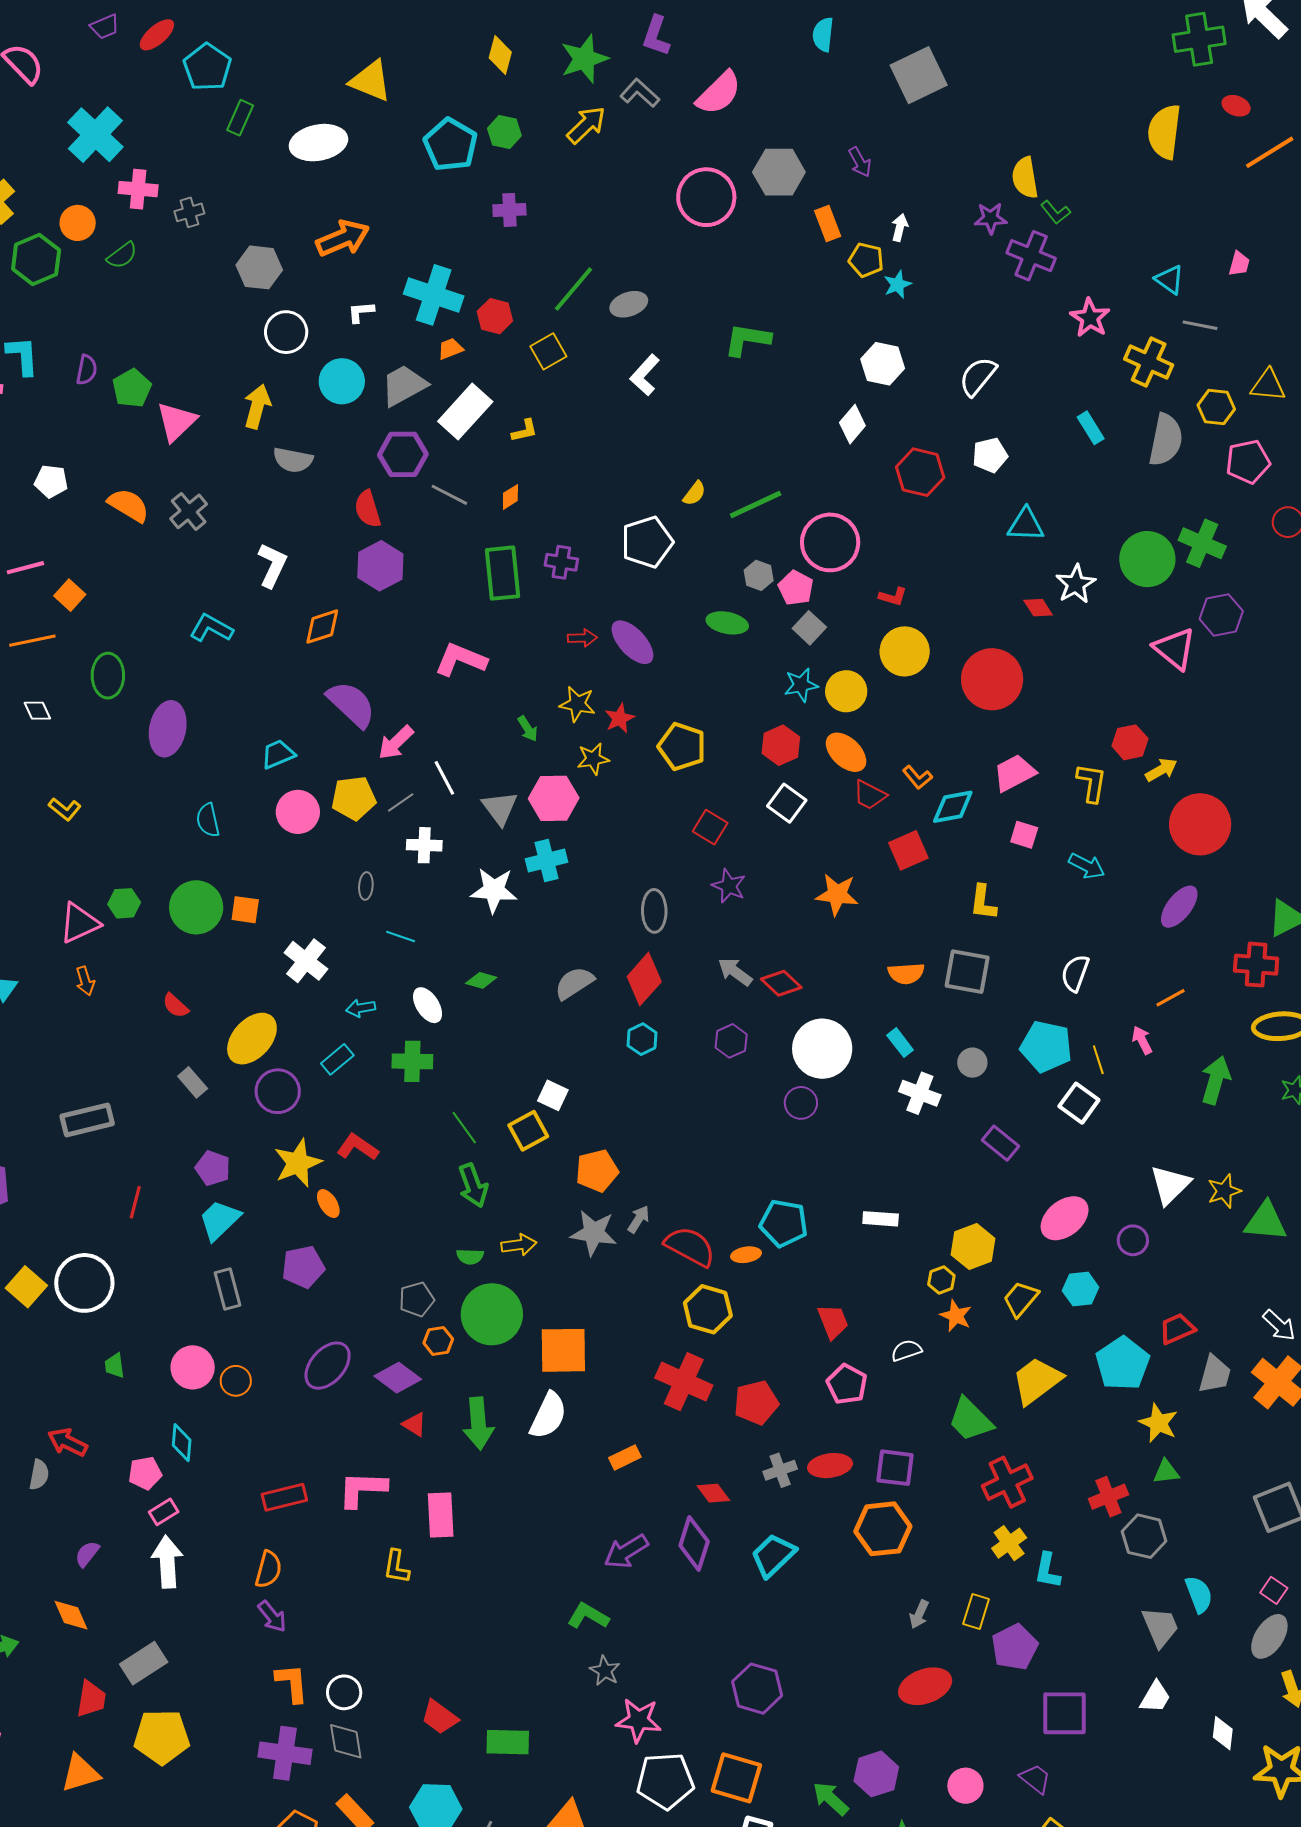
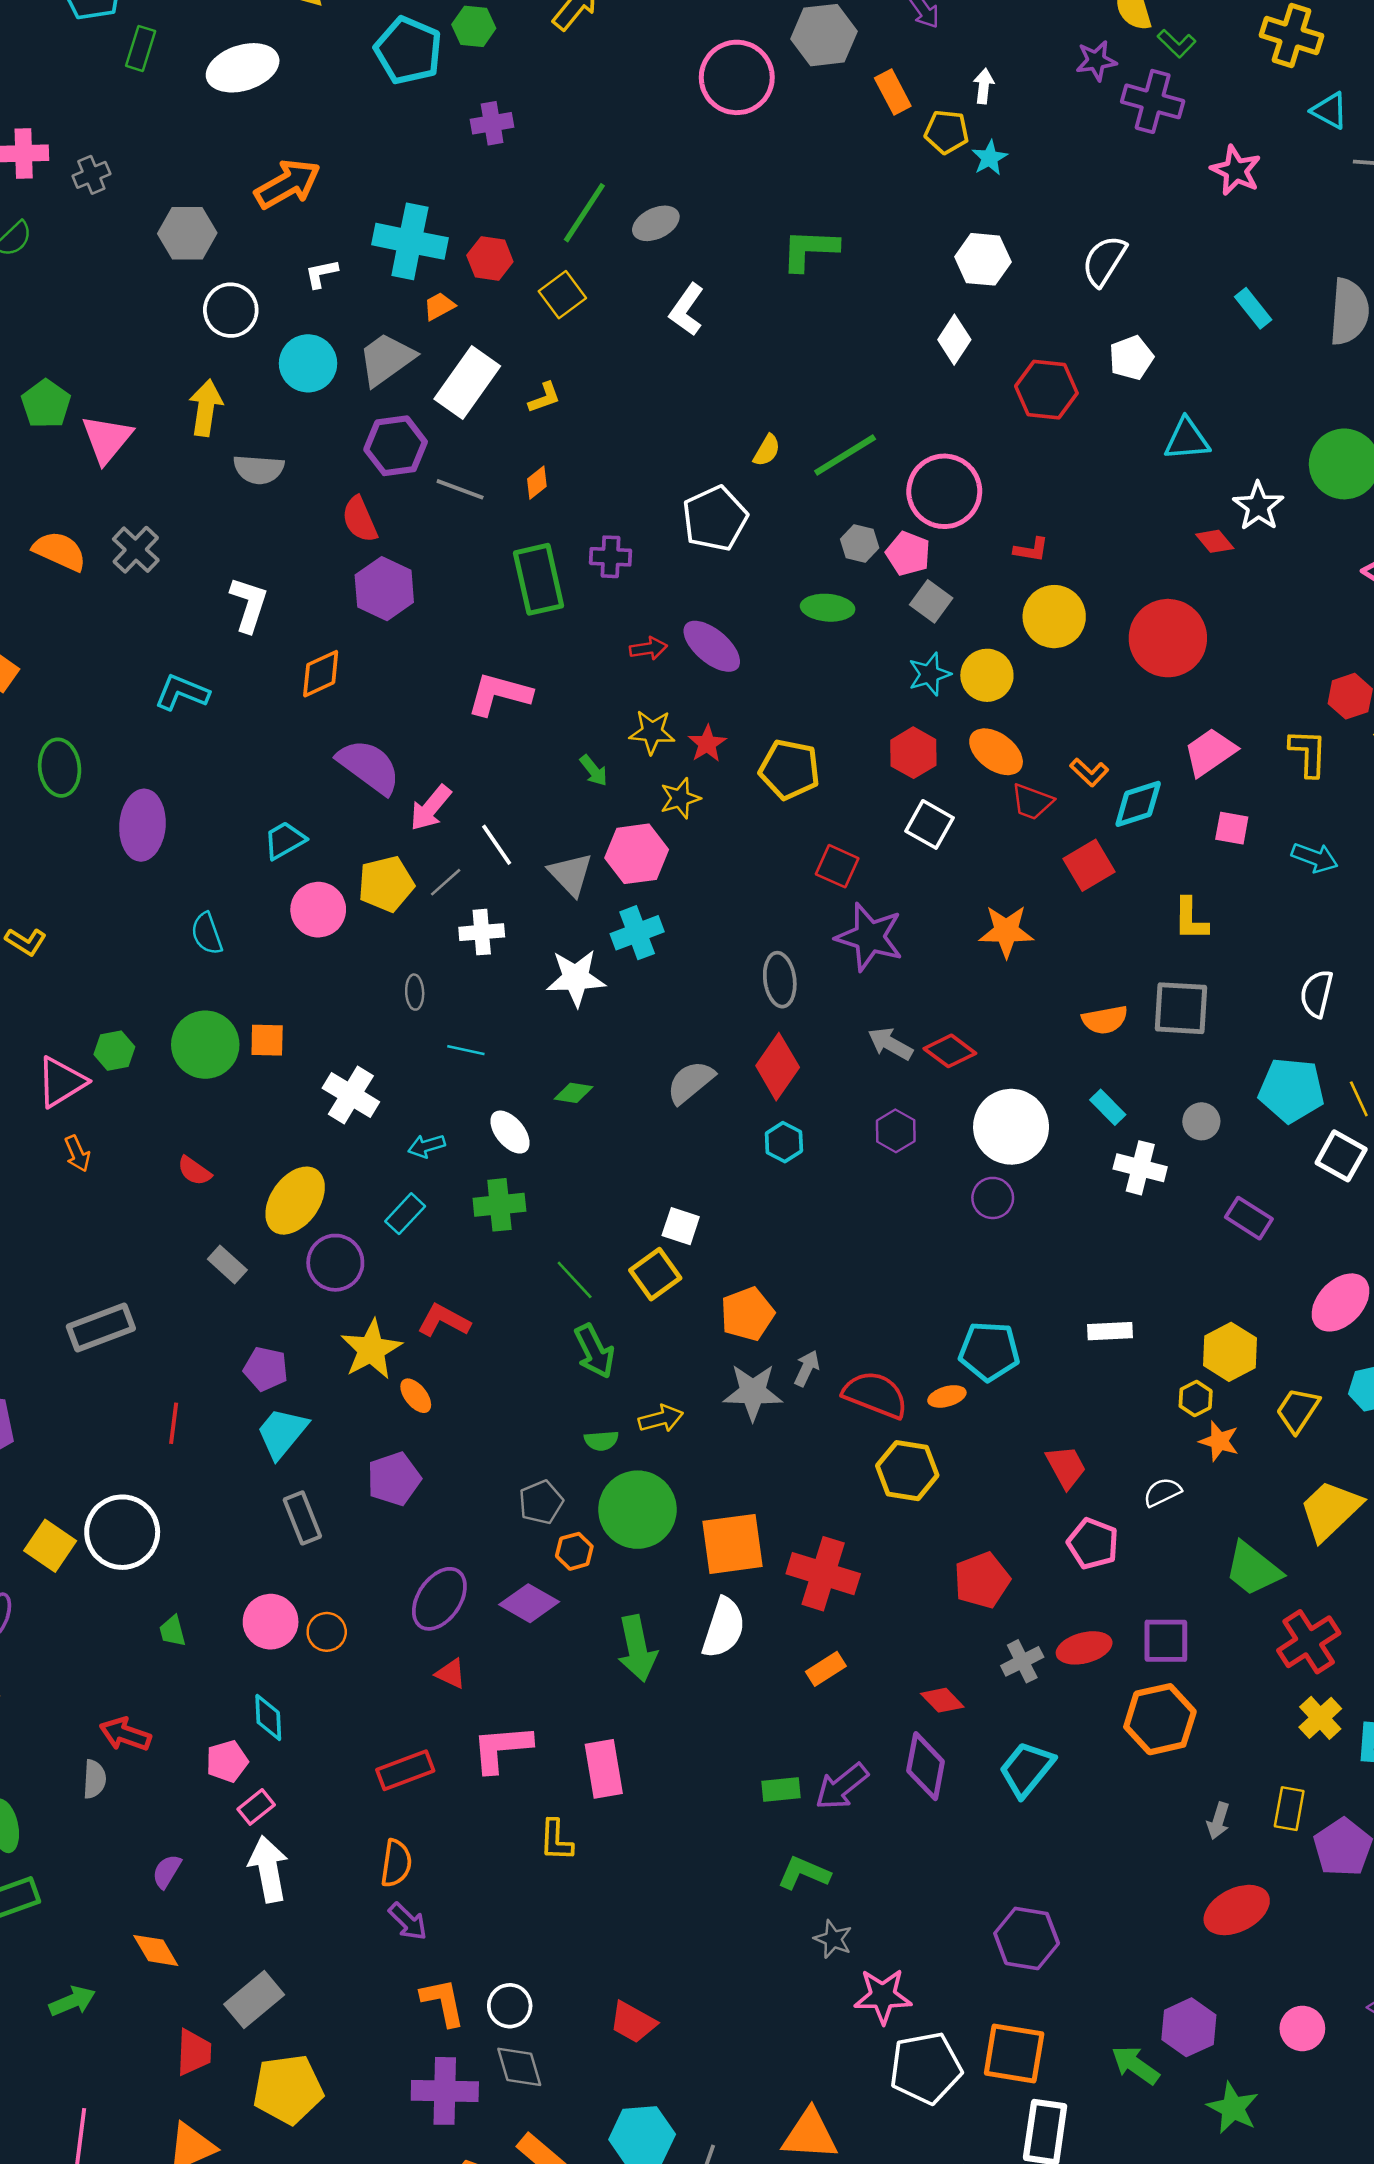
yellow cross: (1149, 362) -> (1291, 36), moved
purple star: (729, 886) -> (870, 937), size x1.6
red cross: (684, 1382) -> (823, 1574), moved
red triangle: (414, 1424) -> (451, 1674), moved
green rectangle: (508, 1742) -> (781, 1790), moved, size x0.7

